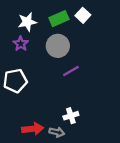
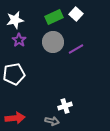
white star: (27, 22) -> (15, 20), moved
purple line: (71, 71) -> (76, 49), moved
red arrow: (33, 129) -> (15, 118), moved

